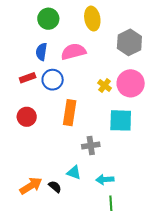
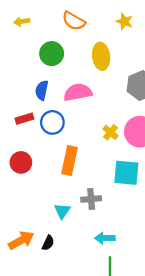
cyan triangle: (74, 173) -> (62, 211), moved, turned 42
black semicircle: (55, 187) -> (48, 243), turned 72

